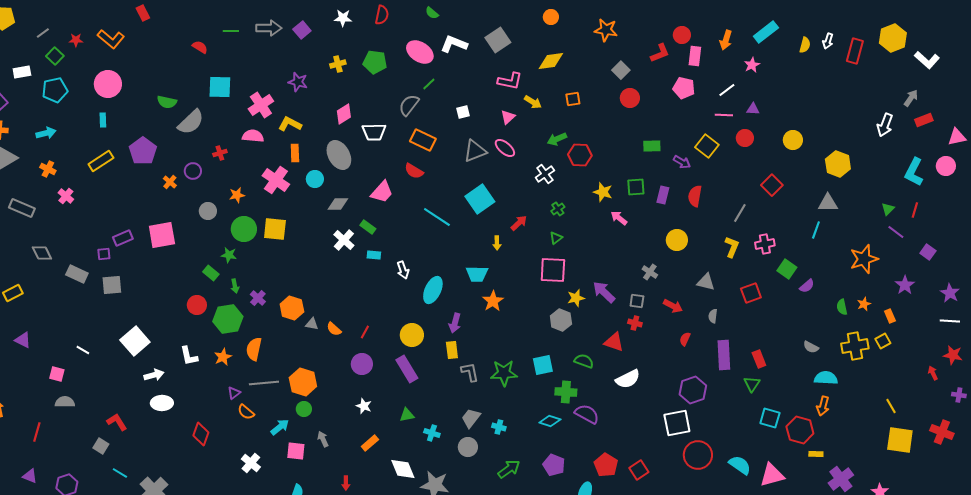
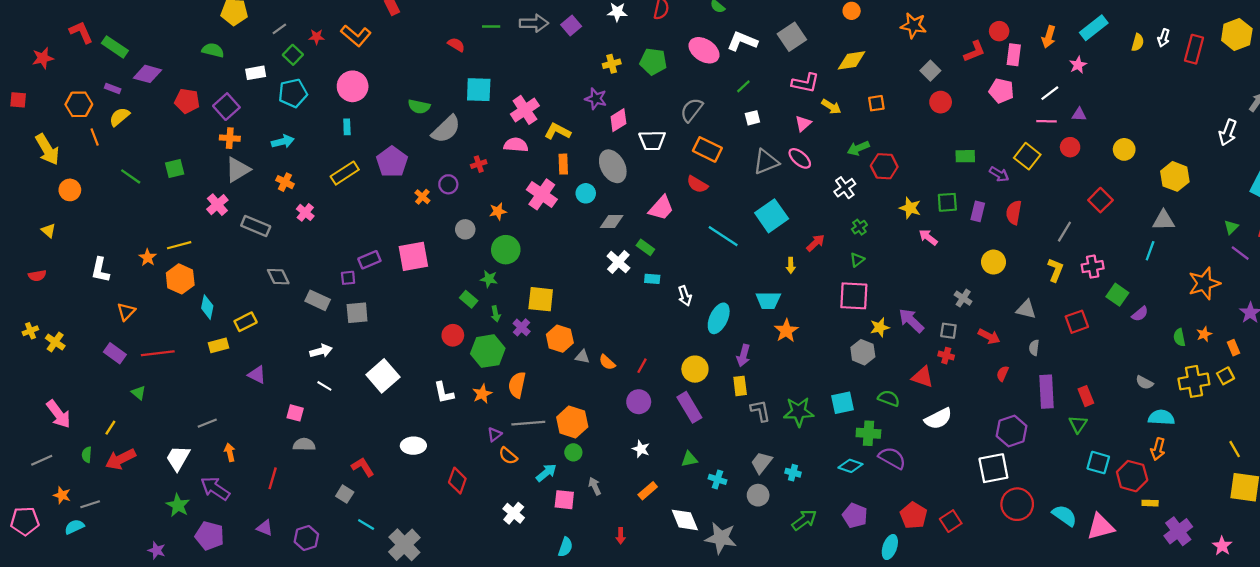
purple star: (298, 82) -> (596, 99), moved
green line: (429, 84) -> (743, 86), moved
yellow square: (275, 229) -> (541, 299), moved
white arrow: (154, 375) -> (321, 351), moved

